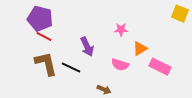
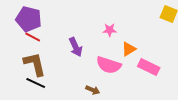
pink semicircle: (120, 65) -> (109, 65), size x1.4
black line: (71, 68) -> (36, 83), moved

